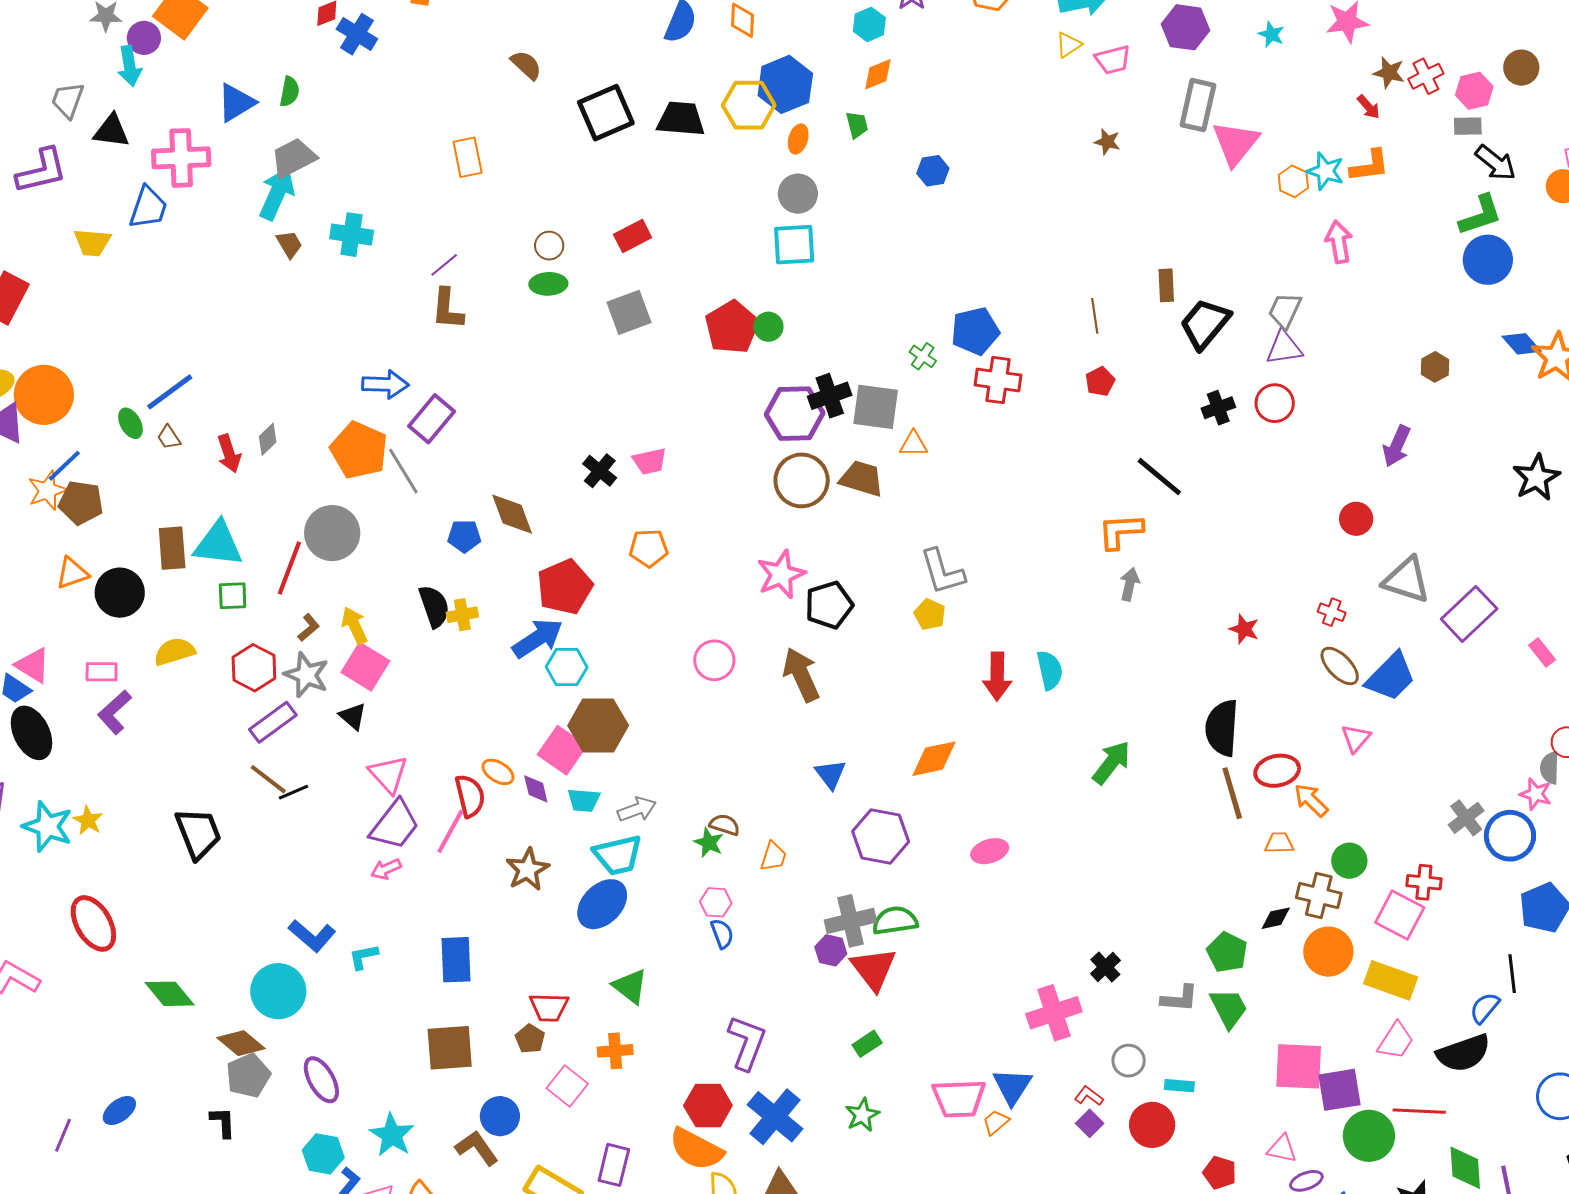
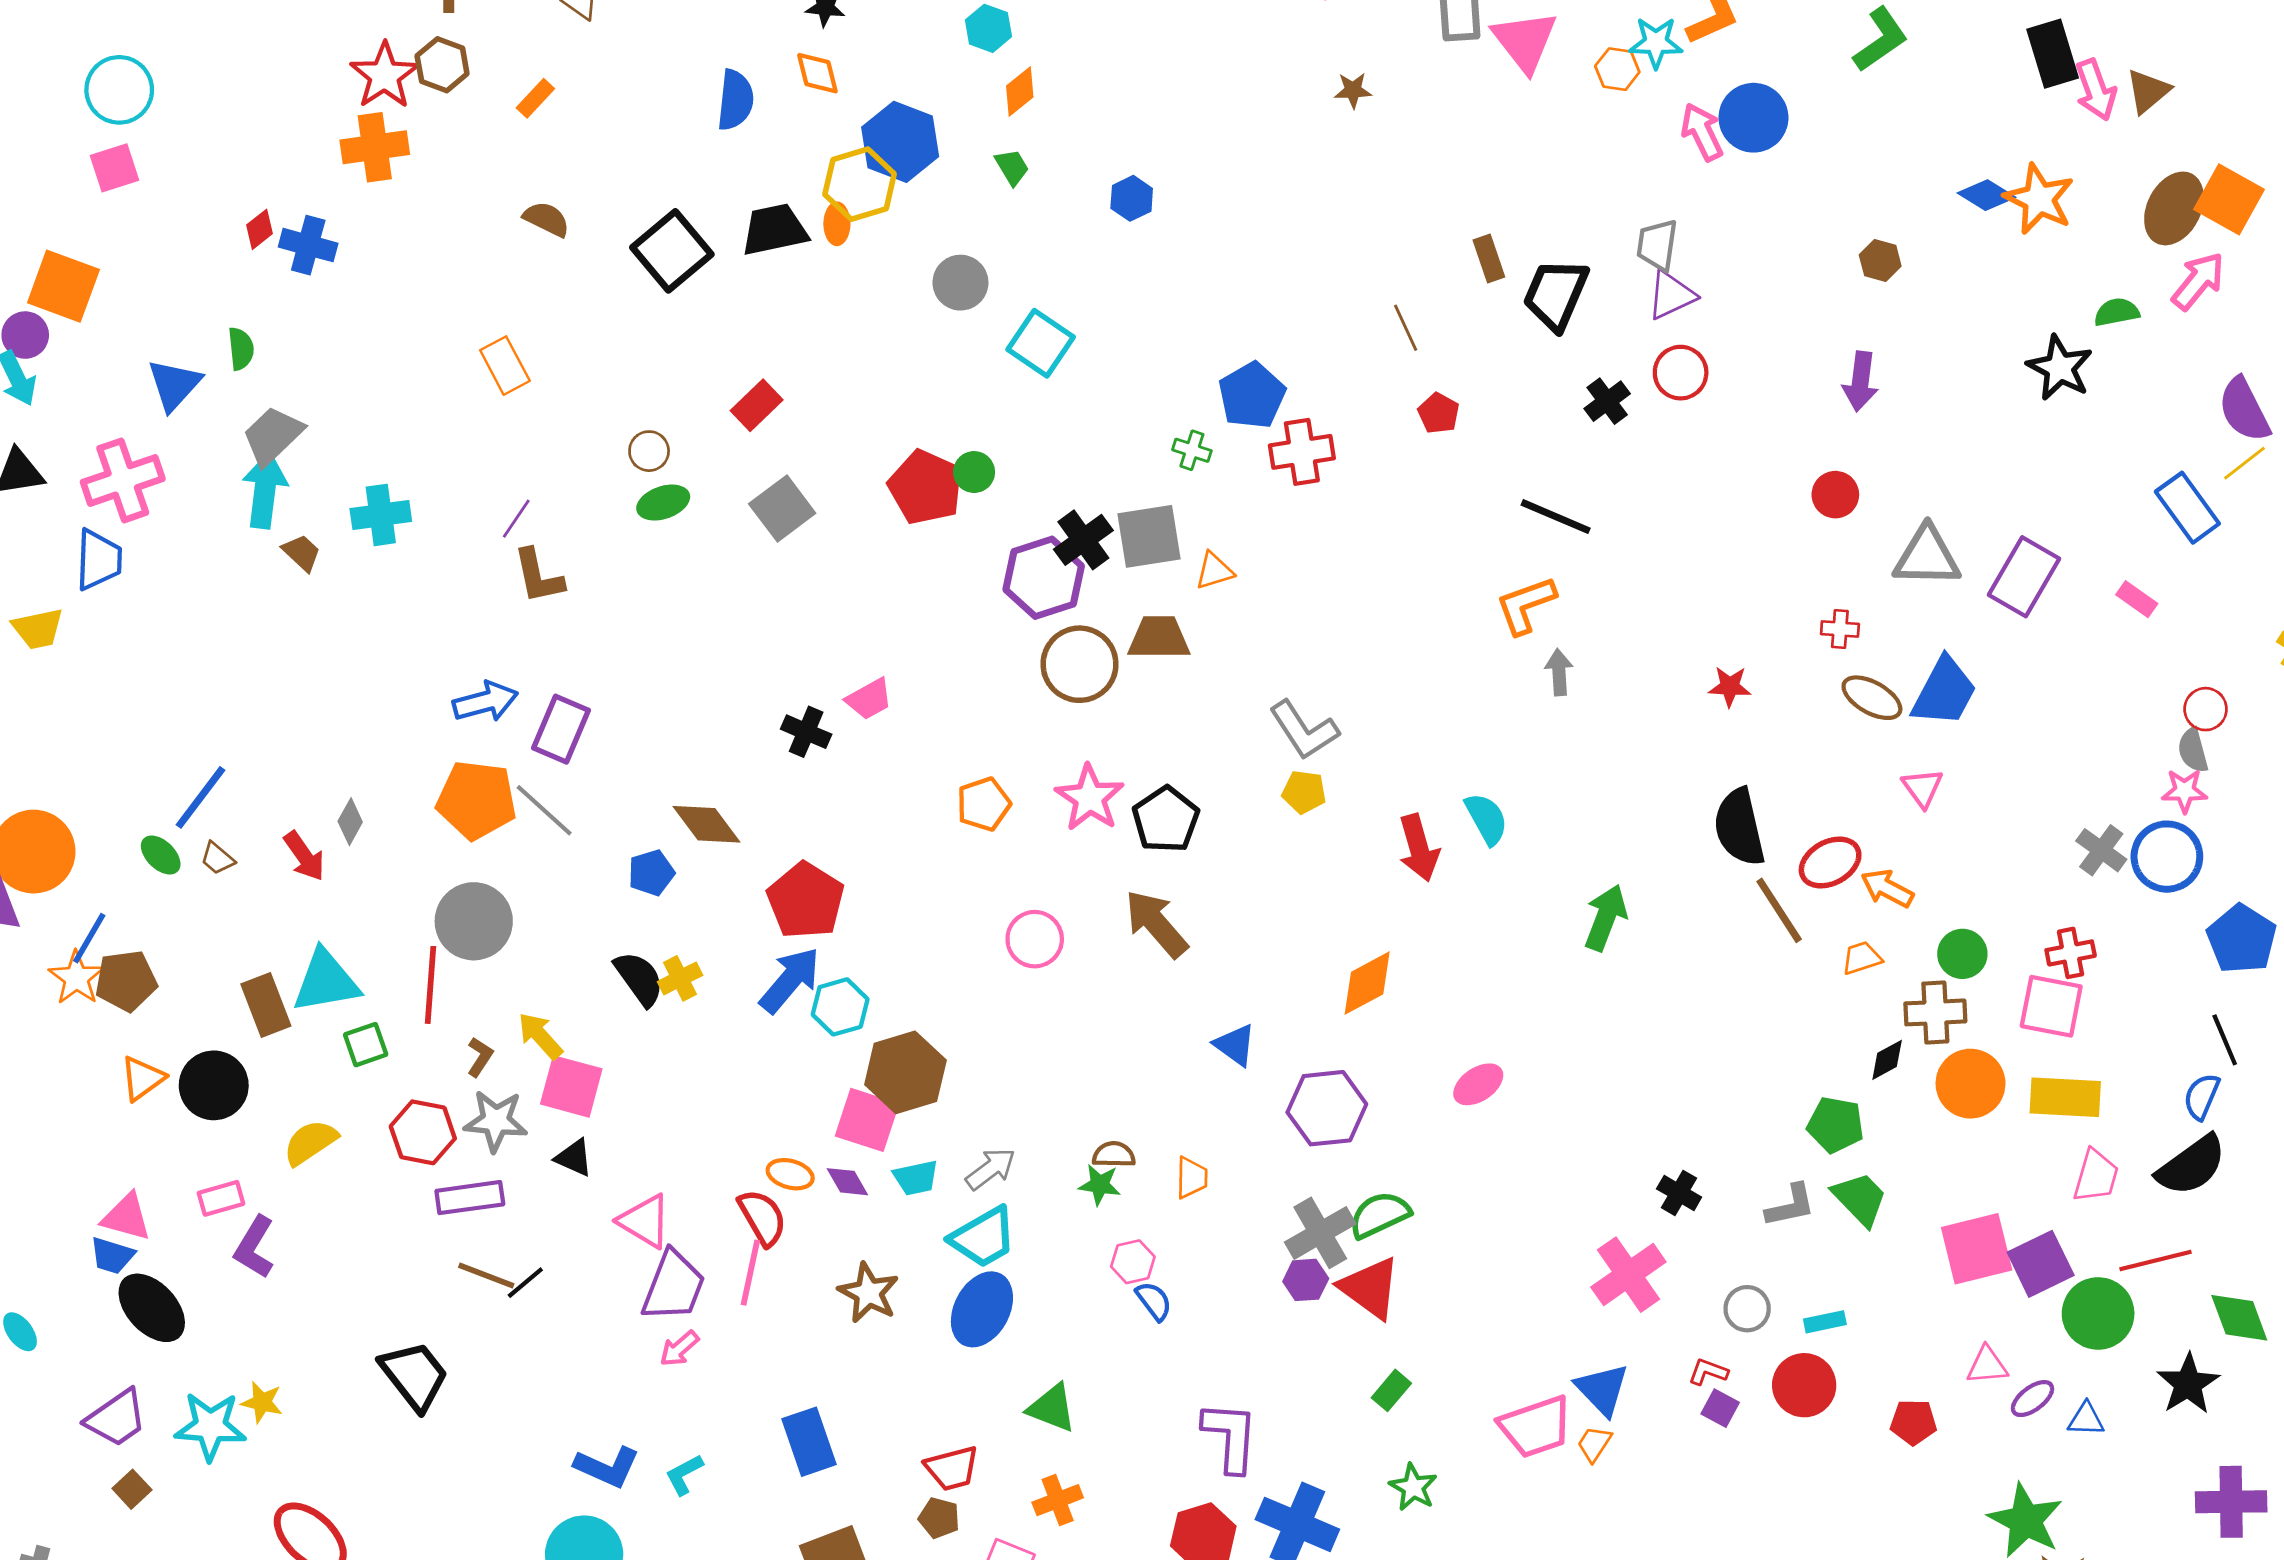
orange ellipse: (798, 139) -> (837, 224), moved
cyan square: (794, 245) -> (1041, 343), moved, turned -36
blue circle: (1488, 260) -> (1753, 118), moved
orange pentagon: (649, 548) -> (984, 804), moved
purple rectangle: (273, 722) -> (470, 1198), turned 45

